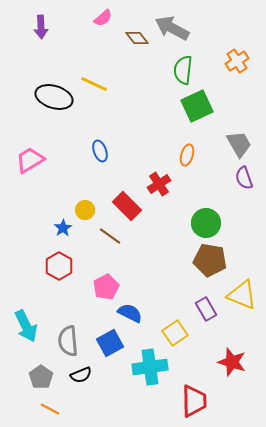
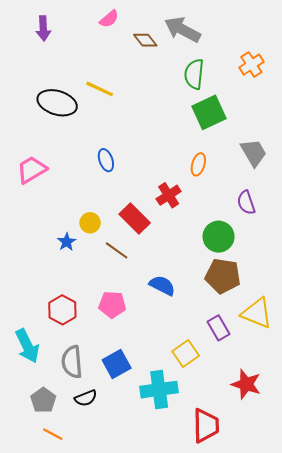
purple semicircle: (244, 178) -> (246, 203), moved
red hexagon: (59, 266) -> (62, 310), moved
pink pentagon: (106, 287) -> (112, 305), turned 30
blue semicircle: (130, 313) -> (162, 285), moved

